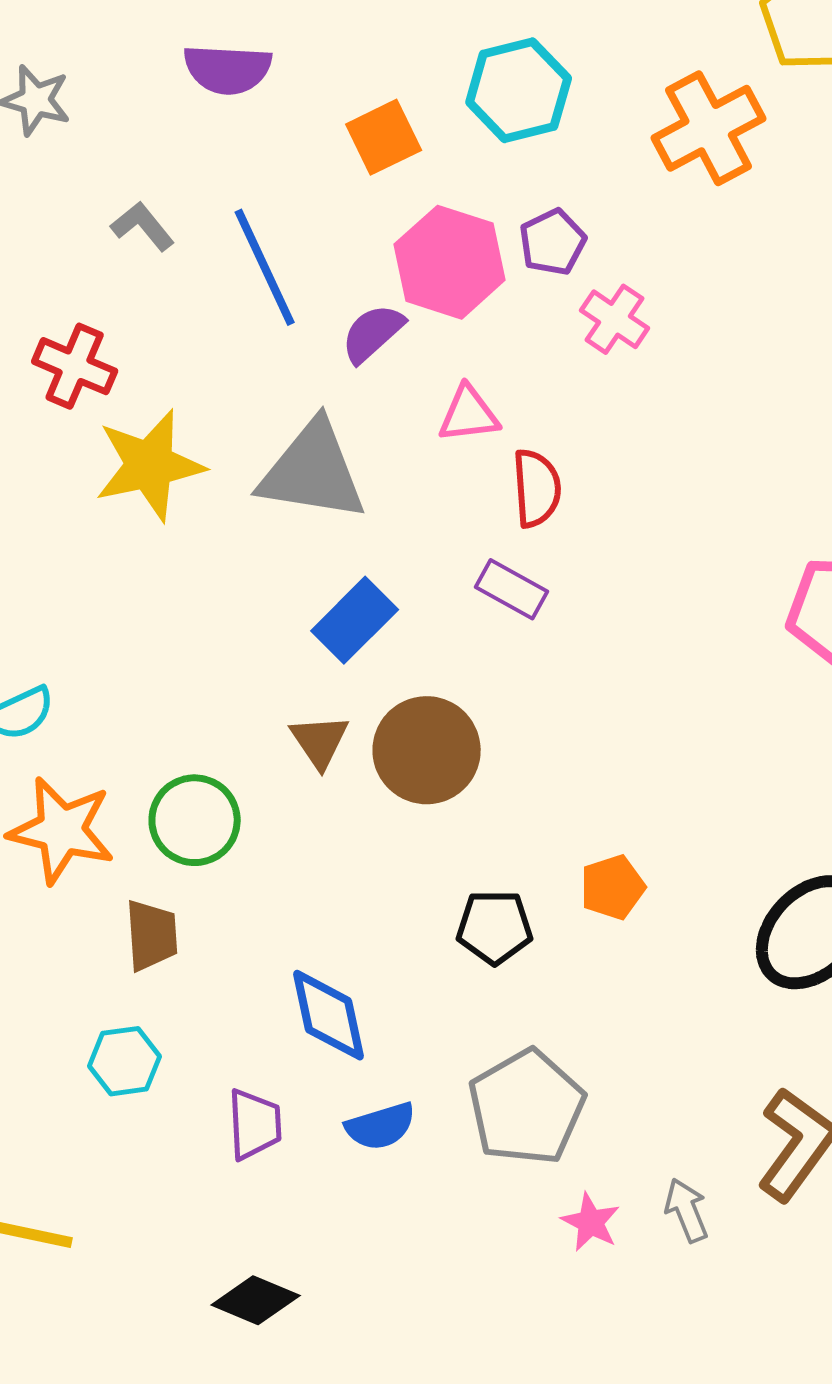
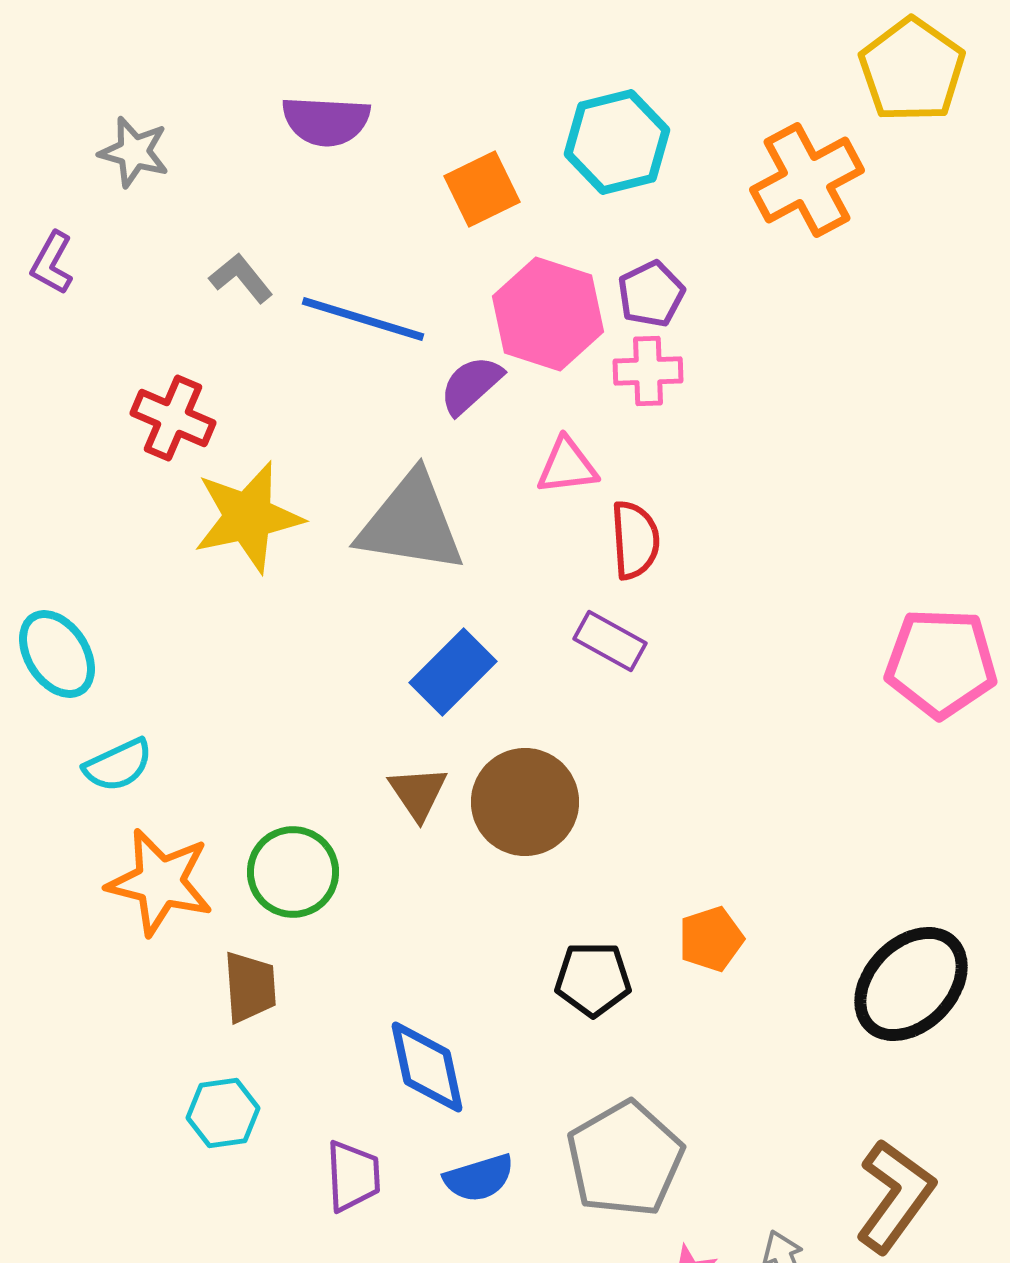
blue line: (265, 267) -> (363, 319), turned -48
pink cross: (615, 319) -> (648, 371), moved, turned -36

